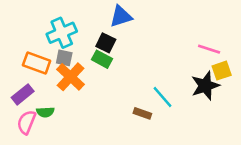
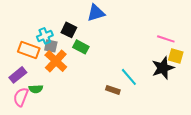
cyan cross: (62, 33) -> (45, 36), moved, size x0.7
black square: (106, 43) -> (69, 30), moved
yellow square: (222, 71) -> (176, 56), turned 35

